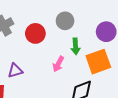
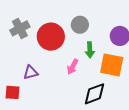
red circle: (35, 33) -> (51, 37), size x1.4
orange square: (98, 62) -> (112, 65), turned 30

